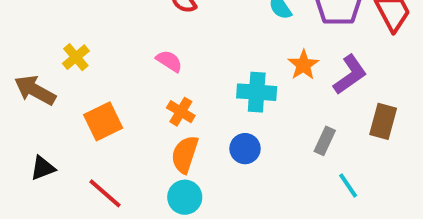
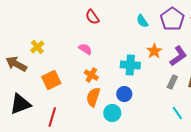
gray rectangle: (325, 141) -> (172, 82), moved
black triangle: (43, 168) -> (20, 104), size x1.6
red line: (105, 193) -> (52, 117), turned 66
cyan circle: (185, 197) -> (112, 113), moved

